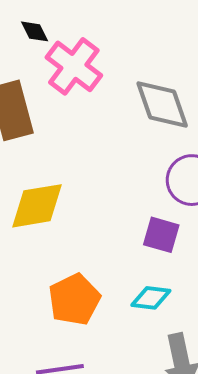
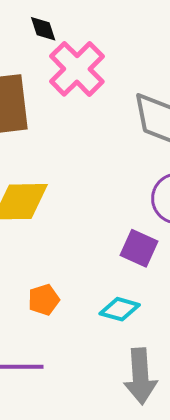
orange pentagon: (74, 300) -> (44, 300), size x0.6

